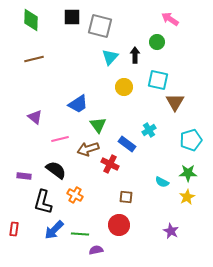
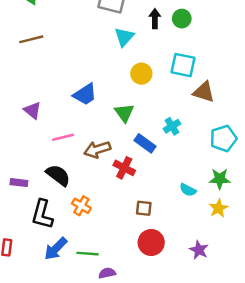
black arrow: (135, 55) -> (155, 19), moved
brown triangle: (175, 102) -> (204, 92), turned -42
green triangle: (98, 125) -> (124, 113), moved
red circle: (119, 225) -> (151, 243), moved

